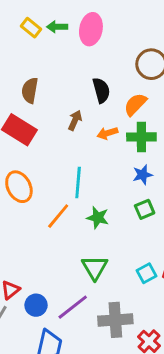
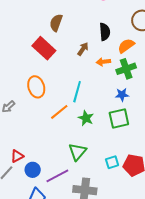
green cross: (141, 137) -> (126, 69), turned -30
green square: (145, 209) -> (119, 119), size x1.5

